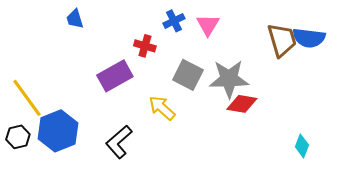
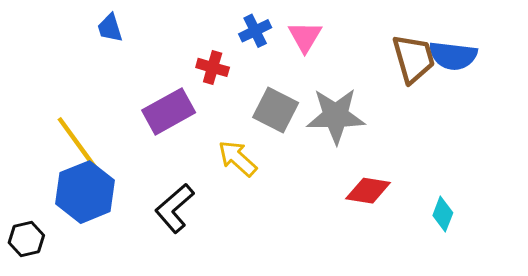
yellow line: (27, 98) -> (78, 144), moved
red diamond: (242, 104) -> (368, 191), moved
black hexagon: (18, 137) -> (26, 239), moved

